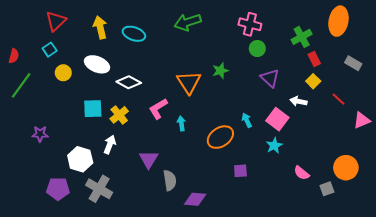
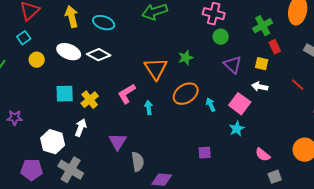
yellow square: (313, 81) -> (262, 64), moved, turned -32
white diamond: (129, 82) -> (99, 55), moved
orange ellipse: (220, 137) -> (186, 94), moved
gray square: (327, 189) -> (275, 177), moved

